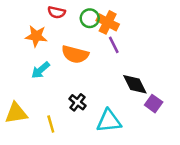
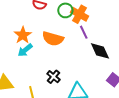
orange star: (36, 36) -> (23, 35), moved, turned 30
black diamond: (135, 84) -> (100, 51), moved

